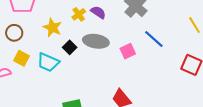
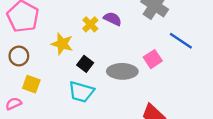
gray ellipse: (96, 41) -> (122, 71), moved
cyan trapezoid: (48, 62) -> (81, 92), moved

